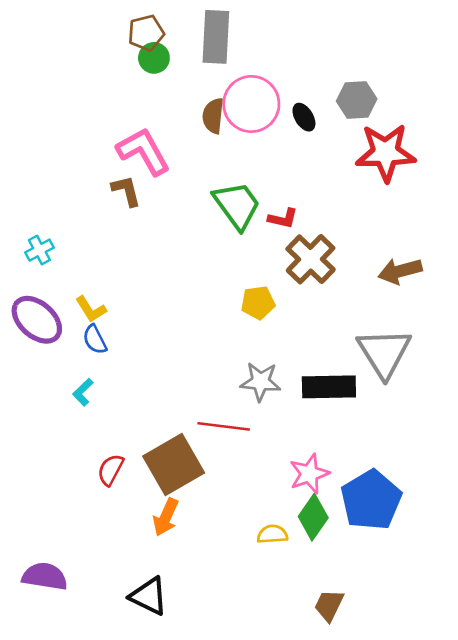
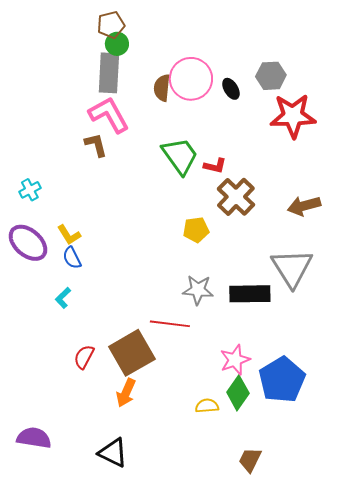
gray rectangle: (216, 37) -> (109, 73), moved

